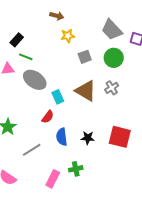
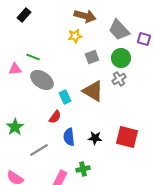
brown arrow: (57, 16) -> (85, 16), moved, size x1.5
black rectangle: (17, 40) -> (24, 15), moved
gray cross: (112, 88) -> (119, 79), moved

